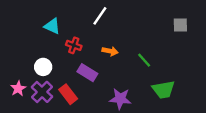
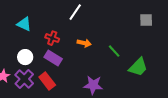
cyan triangle: (52, 26) -> (24, 24), moved
purple rectangle: (87, 73) -> (53, 58), moved
green trapezoid: (163, 90) -> (138, 67), moved, turned -35

